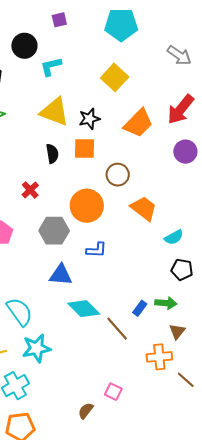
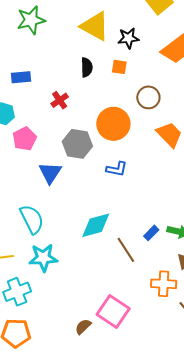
orange square: (84, 149) -> (119, 67), size x0.7
blue triangle: (61, 275) -> (50, 173), moved, turned 50
cyan diamond: (84, 309) -> (96, 225), turned -68
pink square: (113, 392) -> (113, 312), size x1.8

